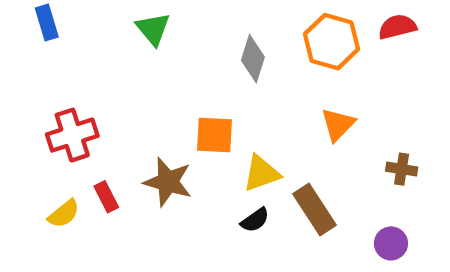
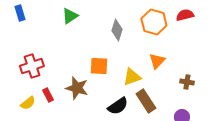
green triangle: (153, 29) -> (70, 16), turned 36
yellow triangle: (261, 173) -> (132, 77), moved
black semicircle: (255, 220) -> (118, 106), size x1.5

